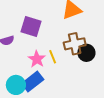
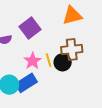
purple square: (31, 26) -> (30, 28), turned 30
black circle: (86, 53) -> (63, 62), moved

